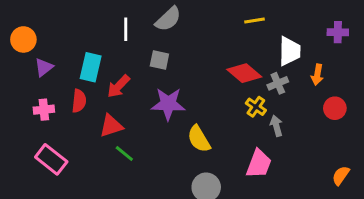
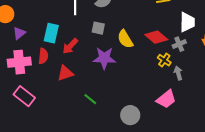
pink cross: (44, 110) -> (19, 62), size x1.6
yellow semicircle: (199, 139) -> (125, 39), moved
green line: (124, 154) -> (90, 99), moved
pink trapezoid: (259, 164) -> (166, 99), turned 30

